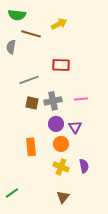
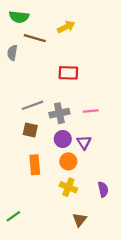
gray line: (29, 80) -> (32, 105), moved
brown square: (32, 103) -> (30, 130), moved
purple semicircle: (84, 166) -> (103, 189), moved
brown triangle: (63, 197) -> (80, 220), moved

